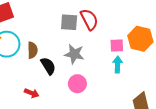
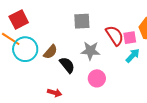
red semicircle: (89, 19) -> (115, 35), moved
brown semicircle: (33, 50) -> (50, 52), turned 49
cyan arrow: (118, 64) -> (133, 56), turned 49

